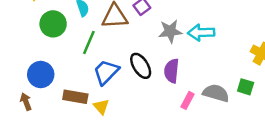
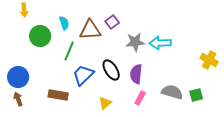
blue circle: (41, 75) -> (18, 77), moved
green square: (246, 87) -> (196, 95), moved, turned -32
pink rectangle: (188, 100) -> (140, 98), moved
yellow triangle: (101, 107) -> (105, 103), moved, turned 32

